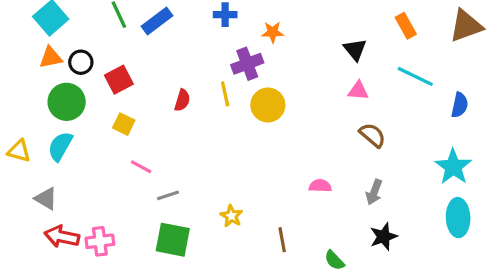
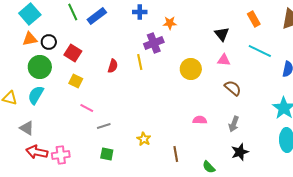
red square: (119, 80) -> (73, 53), turned -30
yellow circle: (268, 105) -> (191, 69), moved
green square: (173, 240) -> (107, 154), size x0.6

